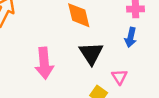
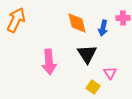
blue arrow: (131, 37) -> (103, 28), moved

